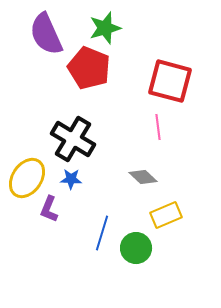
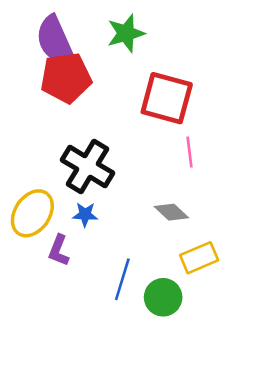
red pentagon: (89, 68) -> (66, 78), moved, turned -30
red square: (170, 81) -> (167, 98), moved

